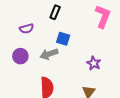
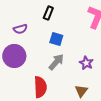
gray arrow: (49, 54) -> (56, 62), moved, turned 150
purple circle: (20, 56) -> (14, 56), size x1.5

